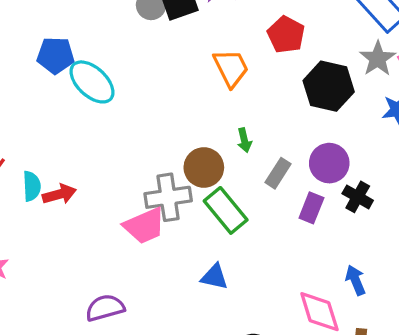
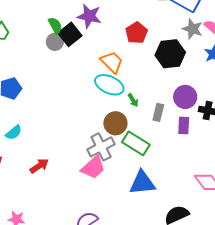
red pentagon: (286, 35) -> (136, 33), turned 30
cyan ellipse: (92, 82) -> (109, 85), moved
cyan semicircle: (32, 186) -> (14, 133), moved, turned 72
blue triangle: (214, 277) -> (142, 183), size x1.6

